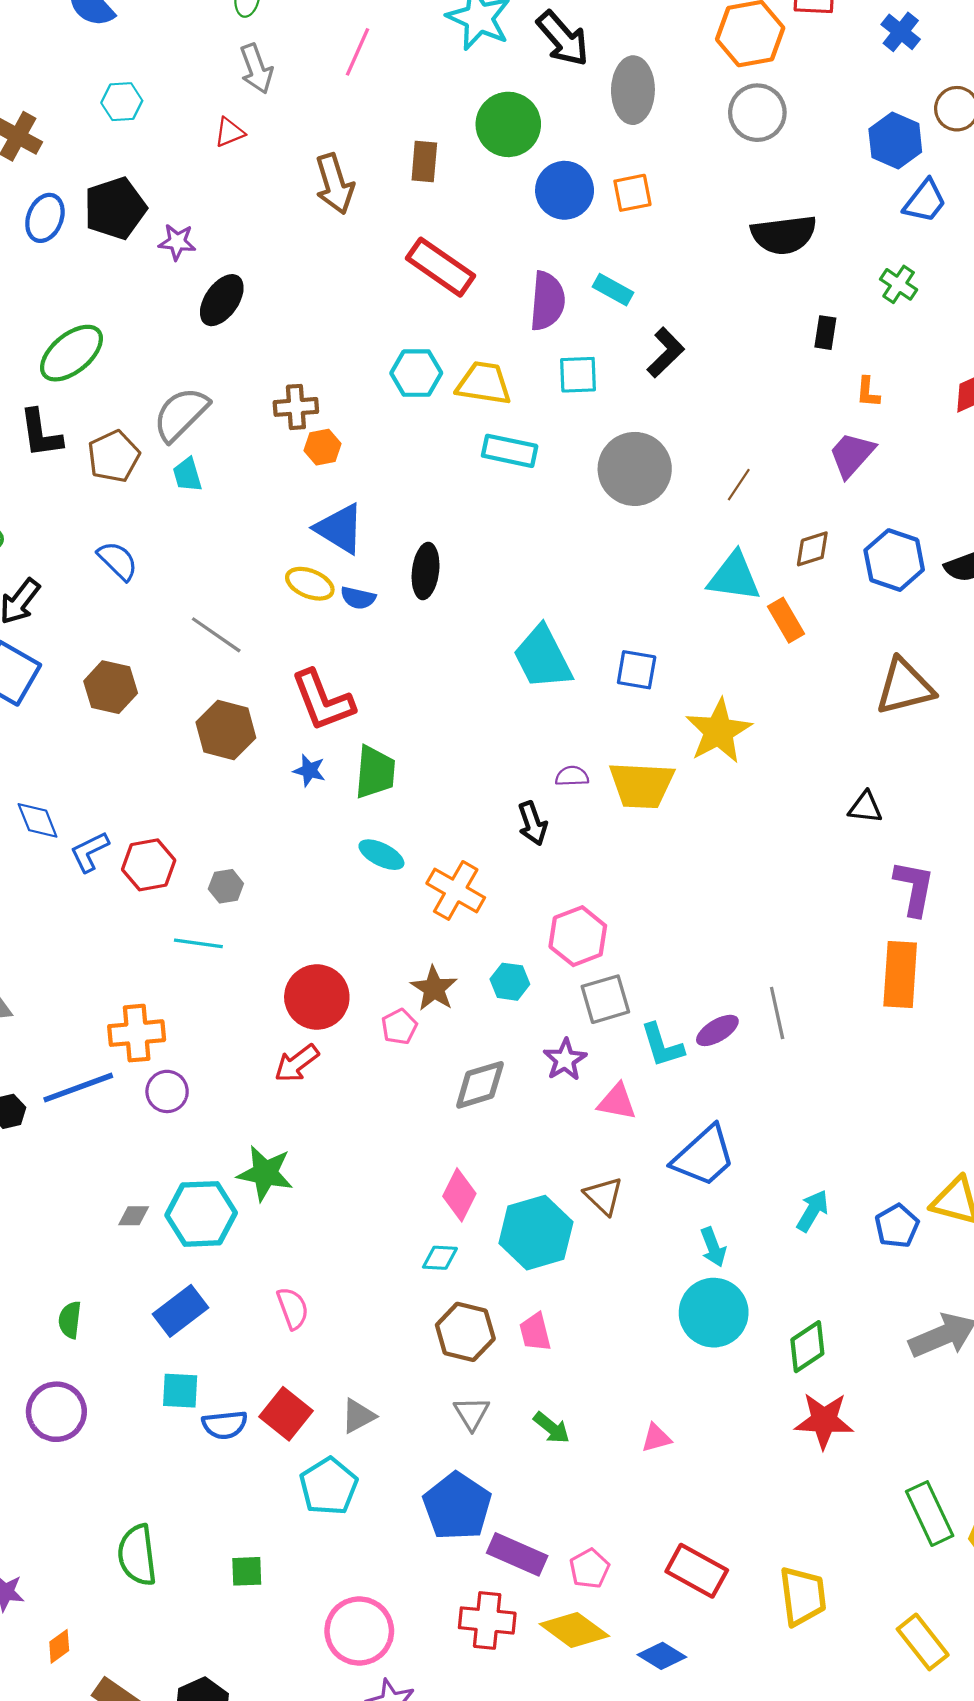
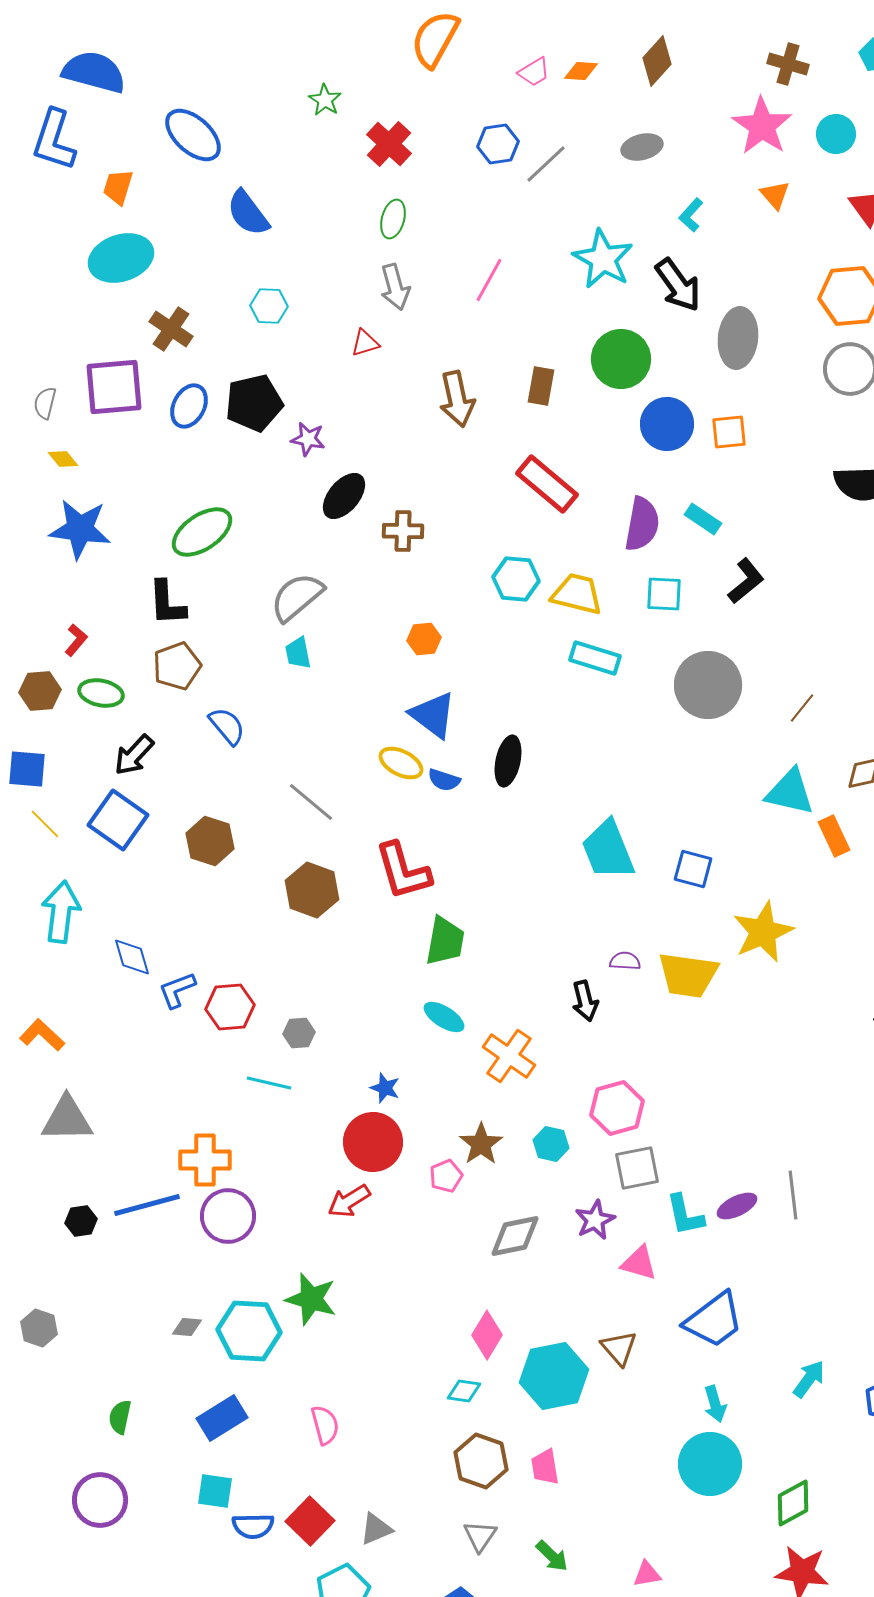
brown cross: (296, 407) -> (403, 531), moved
brown pentagon: (114, 456) -> (177, 666), moved
blue star: (309, 771) -> (385, 1088), moved
purple circle: (167, 1091) -> (228, 1216), size x1.4

